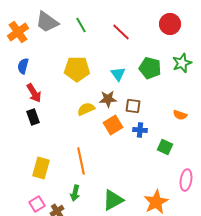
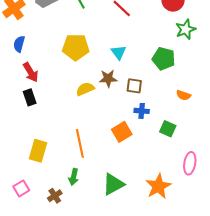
green star: (182, 63) -> (186, 29), moved
green pentagon: (150, 68) -> (164, 59), moved
orange square: (113, 125) -> (122, 132), moved
pink square: (37, 204) -> (21, 188), moved

